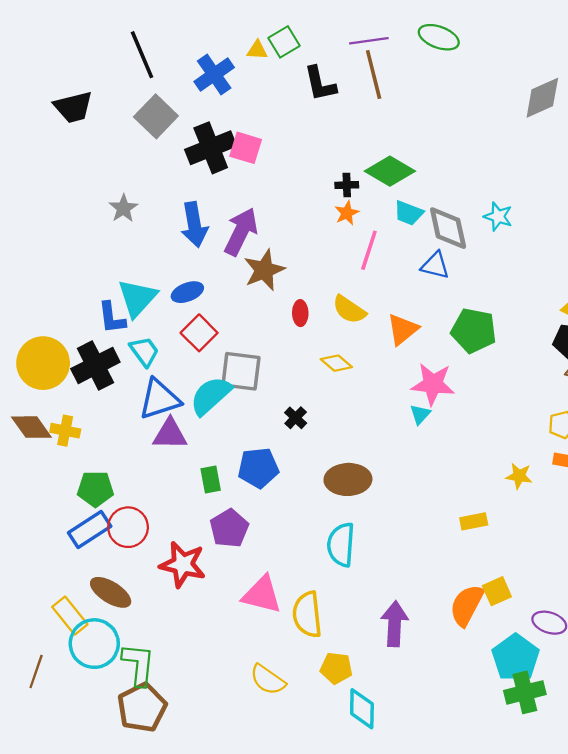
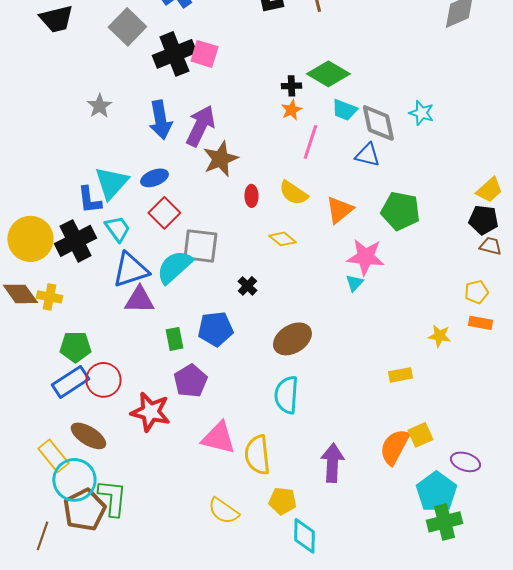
brown ellipse: (348, 479) -> (292, 339), turned -30
brown line: (36, 672) -> (42, 536), moved
brown pentagon: (142, 708) -> (84, 510), moved

